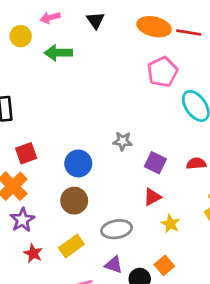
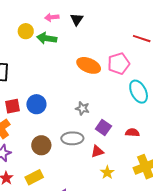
pink arrow: (50, 18) -> (52, 17), moved
orange ellipse: (154, 27) -> (89, 65), moved
yellow circle: (21, 36) -> (26, 31), moved
blue circle: (78, 163) -> (36, 104), moved
gray ellipse: (117, 229) -> (72, 138), moved

